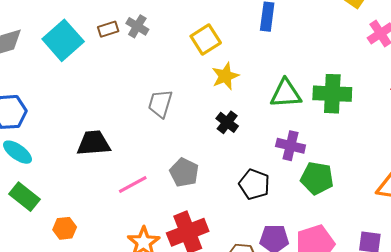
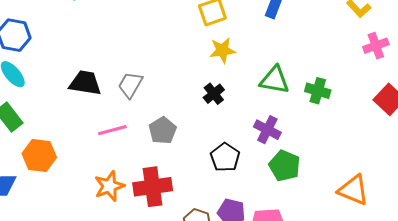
green cross: (332, 94) -> (318, 91), size x0.7
gray trapezoid: (160, 104) -> (130, 85), moved
orange hexagon: (65, 228) -> (39, 155), size x1.5

